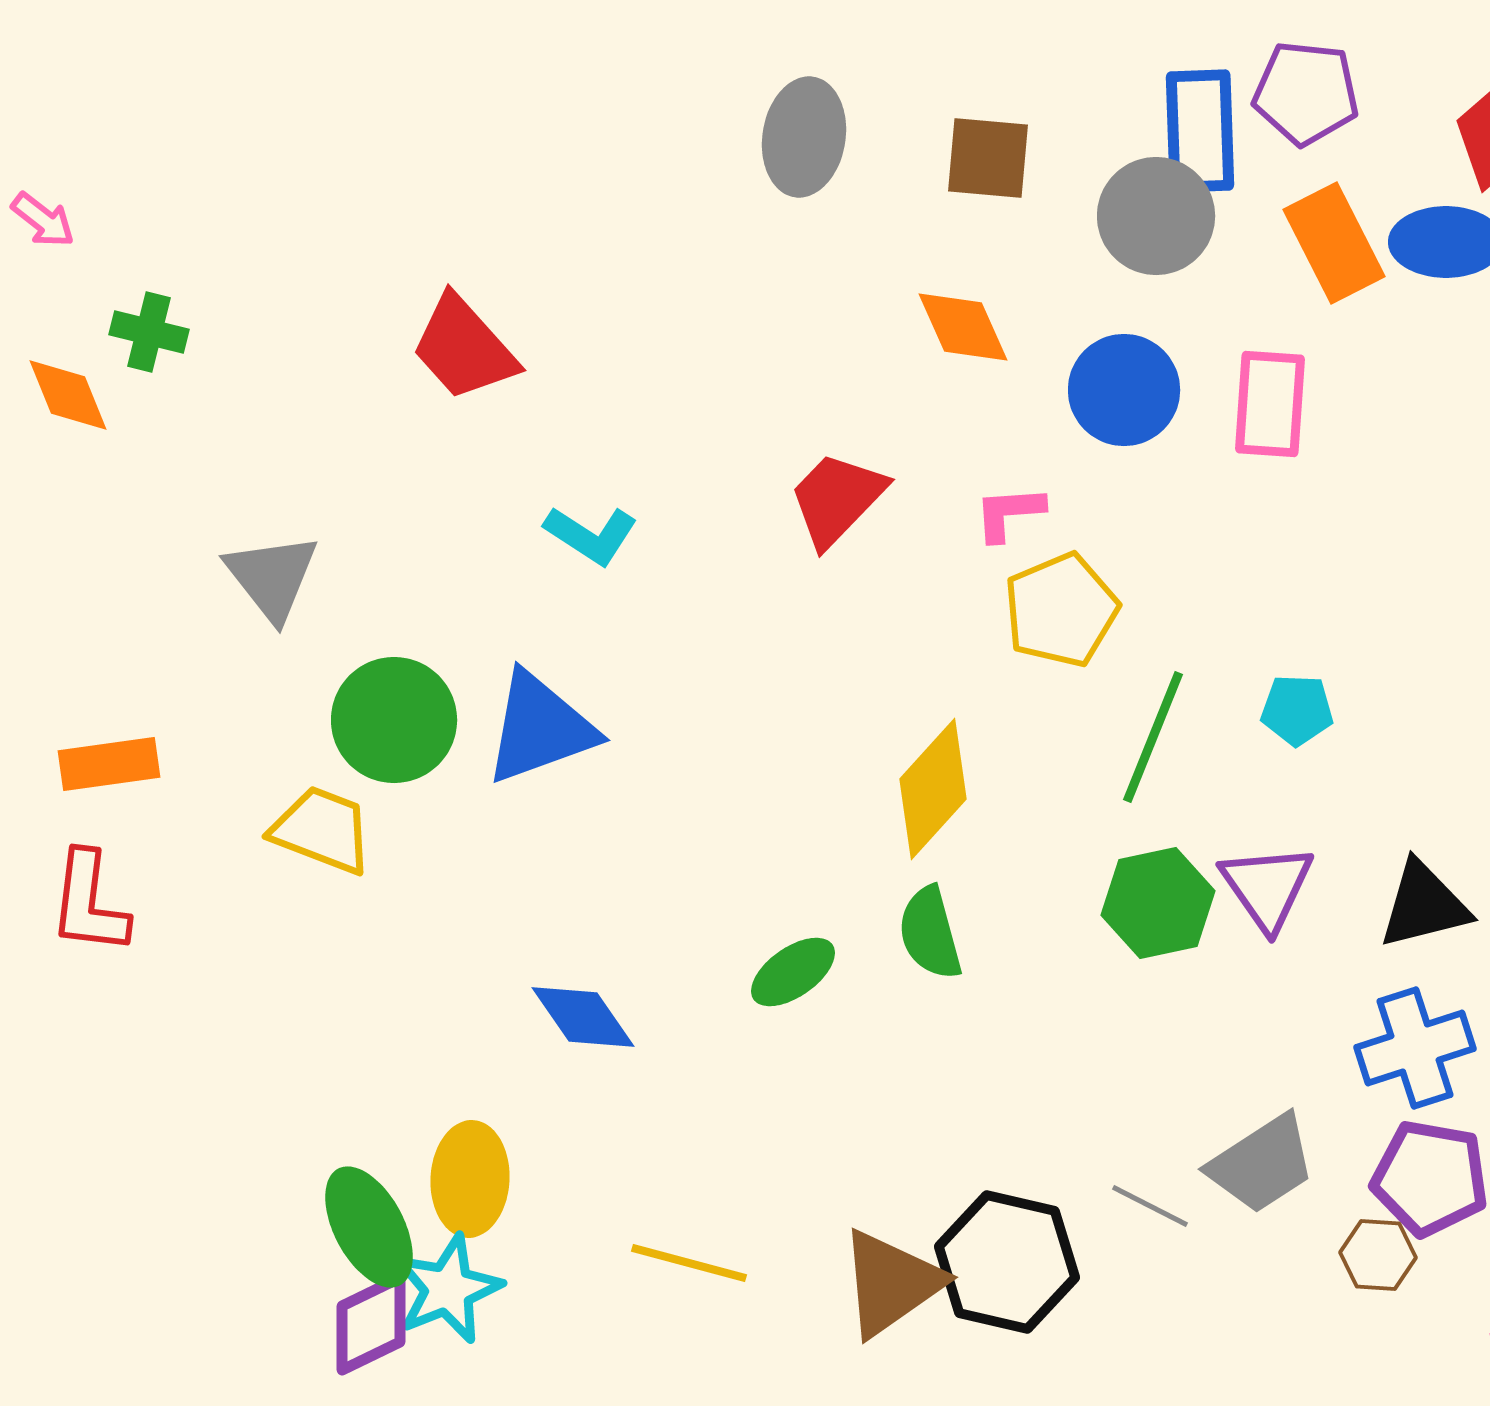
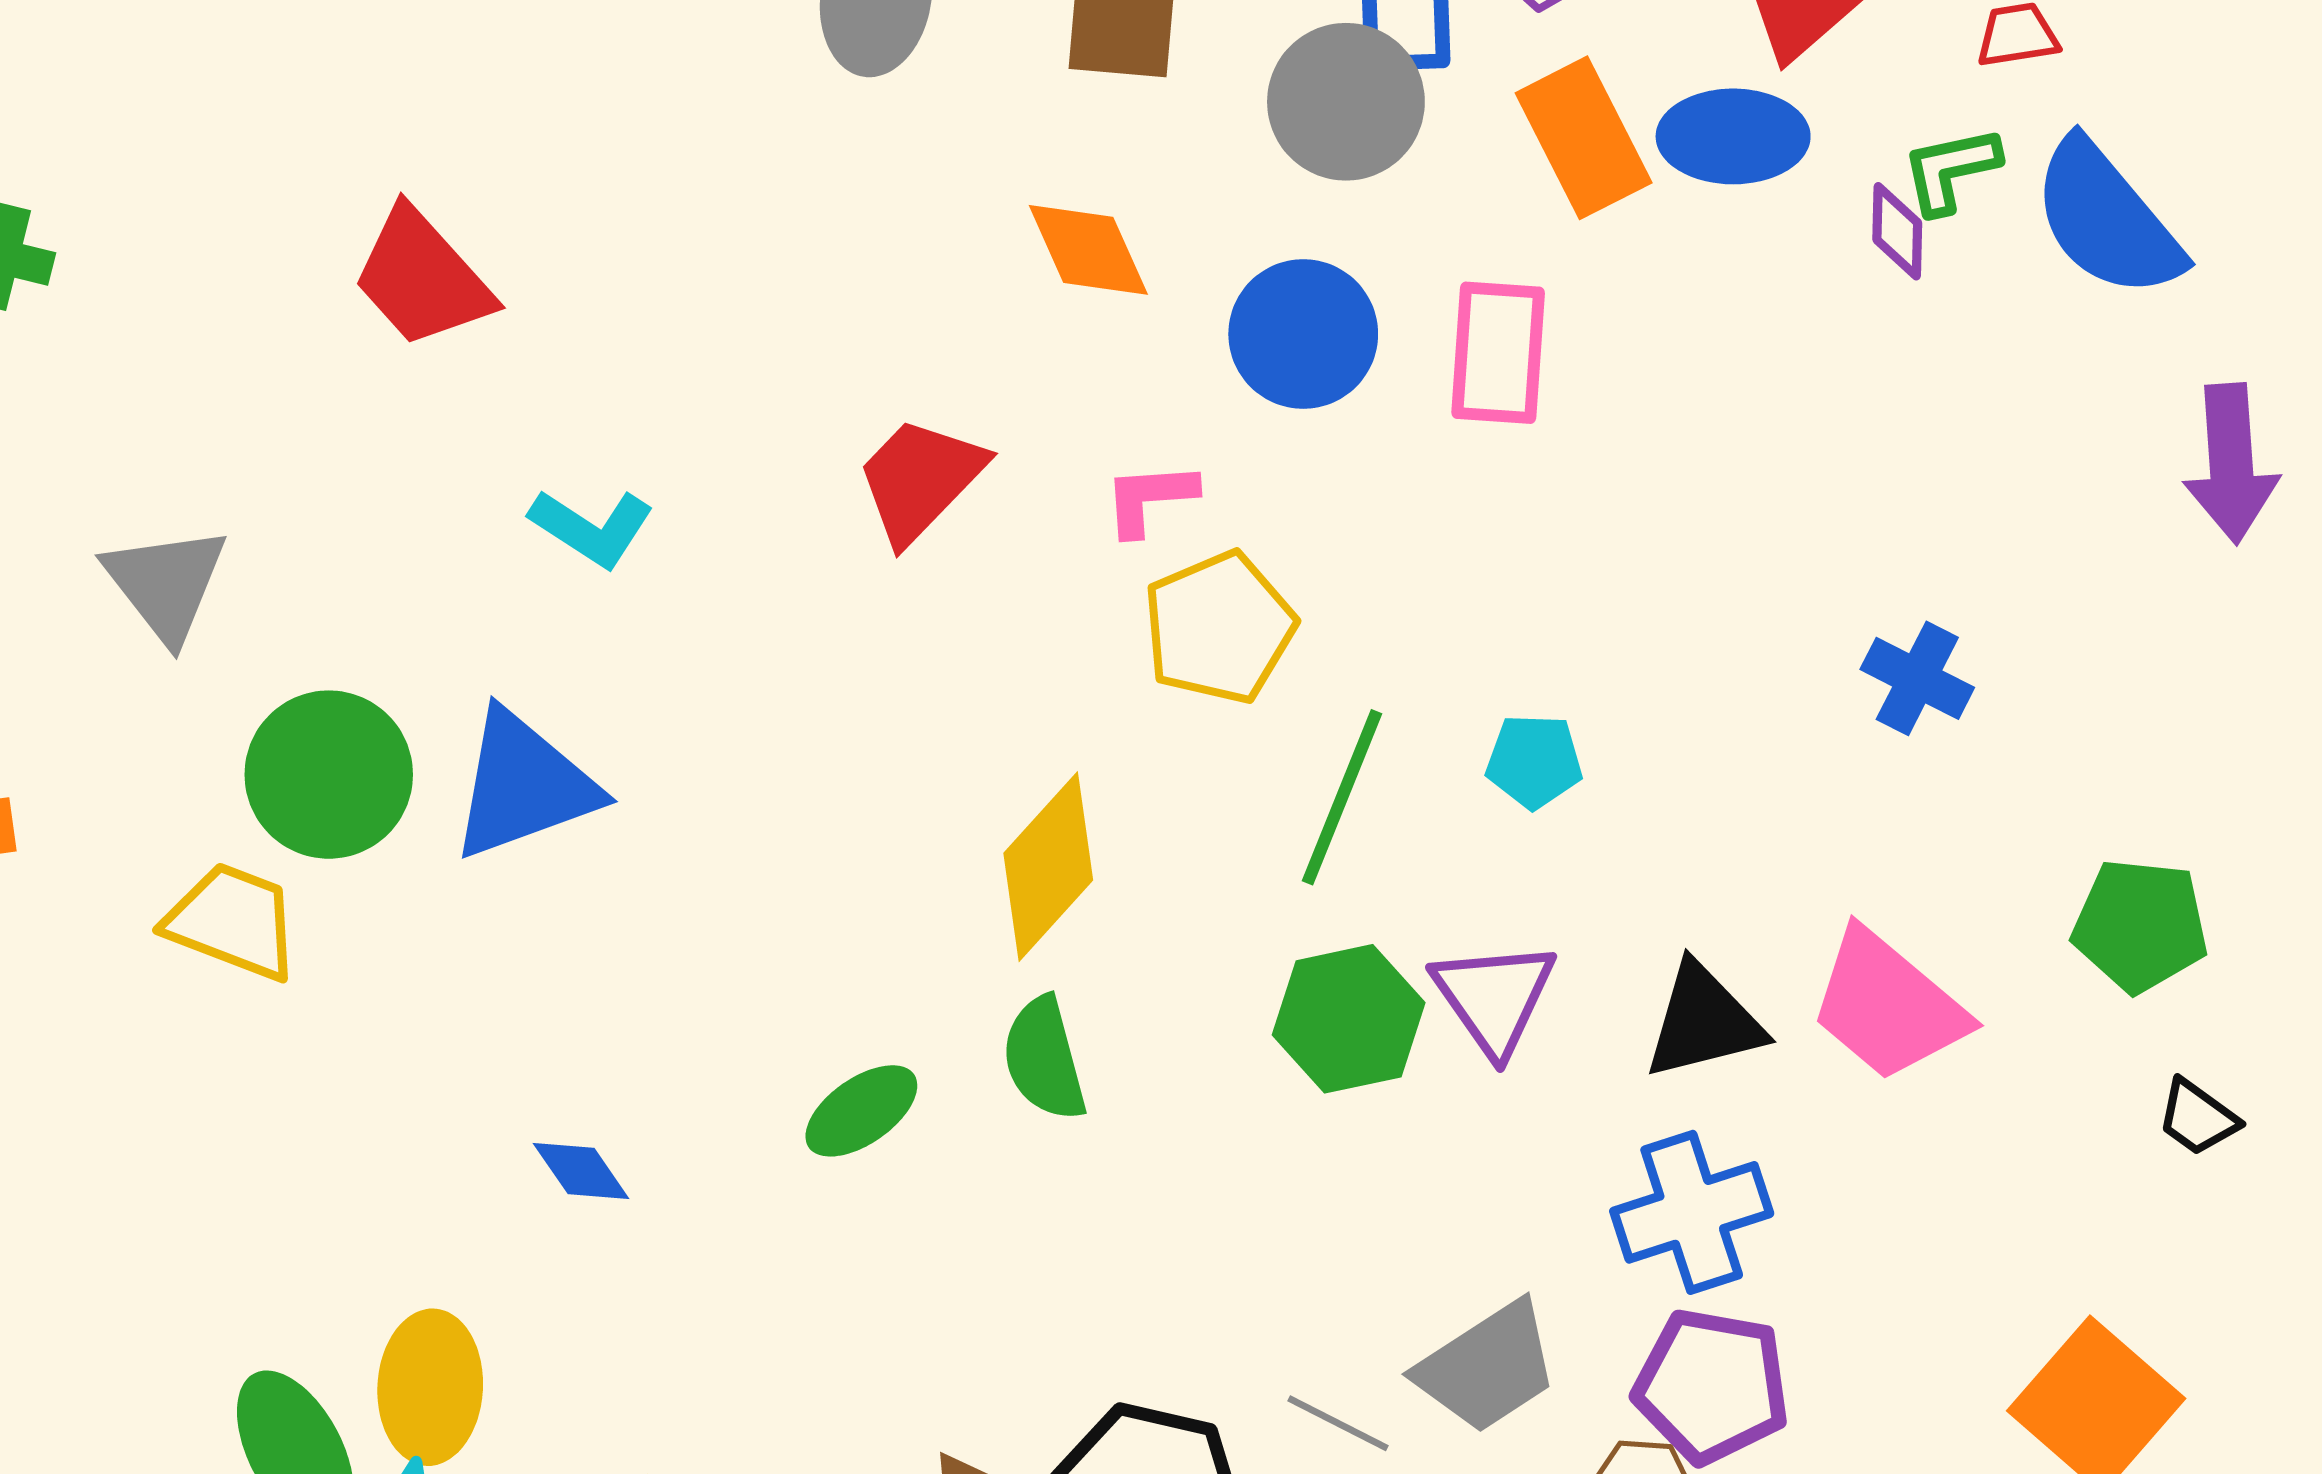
blue diamond: (583, 1017) -> (581, 1171), size x0.7

